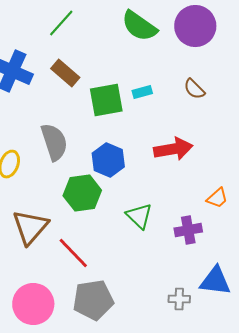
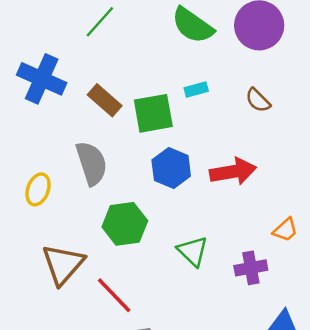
brown rectangle: (65, 73) -> (105, 100), moved
cyan rectangle: (142, 92) -> (196, 90), moved
blue hexagon: (108, 160) -> (171, 168), moved

